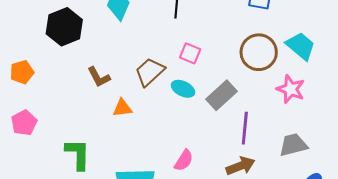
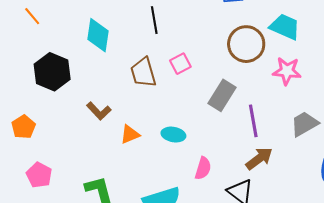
pink square: (190, 53) -> (180, 64), turned -35
brown trapezoid: (150, 72) -> (143, 72), moved, turned -48
cyan ellipse: (183, 89) -> (173, 135), moved

